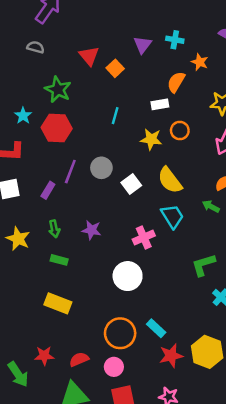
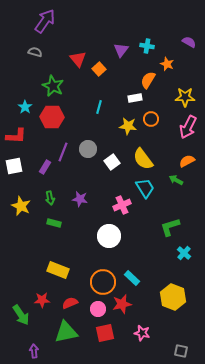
yellow rectangle: (58, 303) -> (58, 270), moved
red star: (171, 356) -> (122, 304), moved

